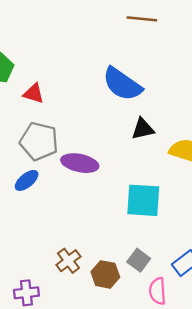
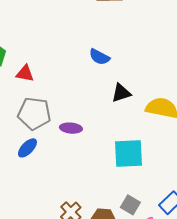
blue semicircle: (122, 84) -> (99, 57), size x0.6
purple ellipse: (80, 163) -> (71, 128), size x0.7

